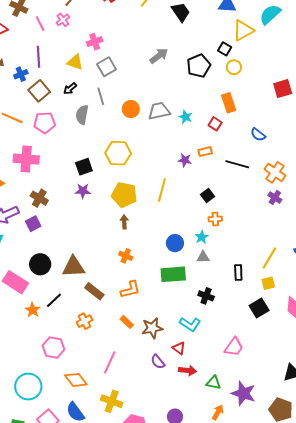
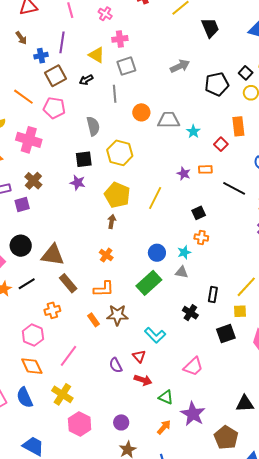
pink cross: (63, 20) -> (105, 14), moved, turned -32
gray semicircle: (82, 115) -> (93, 126), moved, turned 144
green rectangle: (173, 274) -> (149, 283), turned -50
black cross: (206, 296) -> (190, 313), moved
brown star: (152, 328) -> (117, 315), moved
pink hexagon: (53, 348) -> (33, 335), moved

